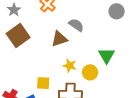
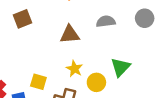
gray semicircle: (76, 25) -> (106, 21), moved, turned -56
brown square: (18, 36) -> (22, 19), size x0.7

